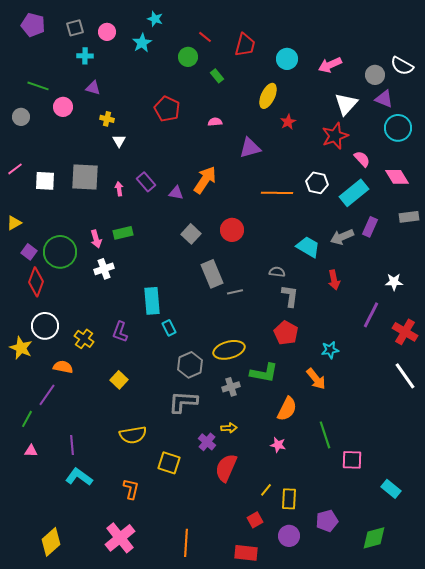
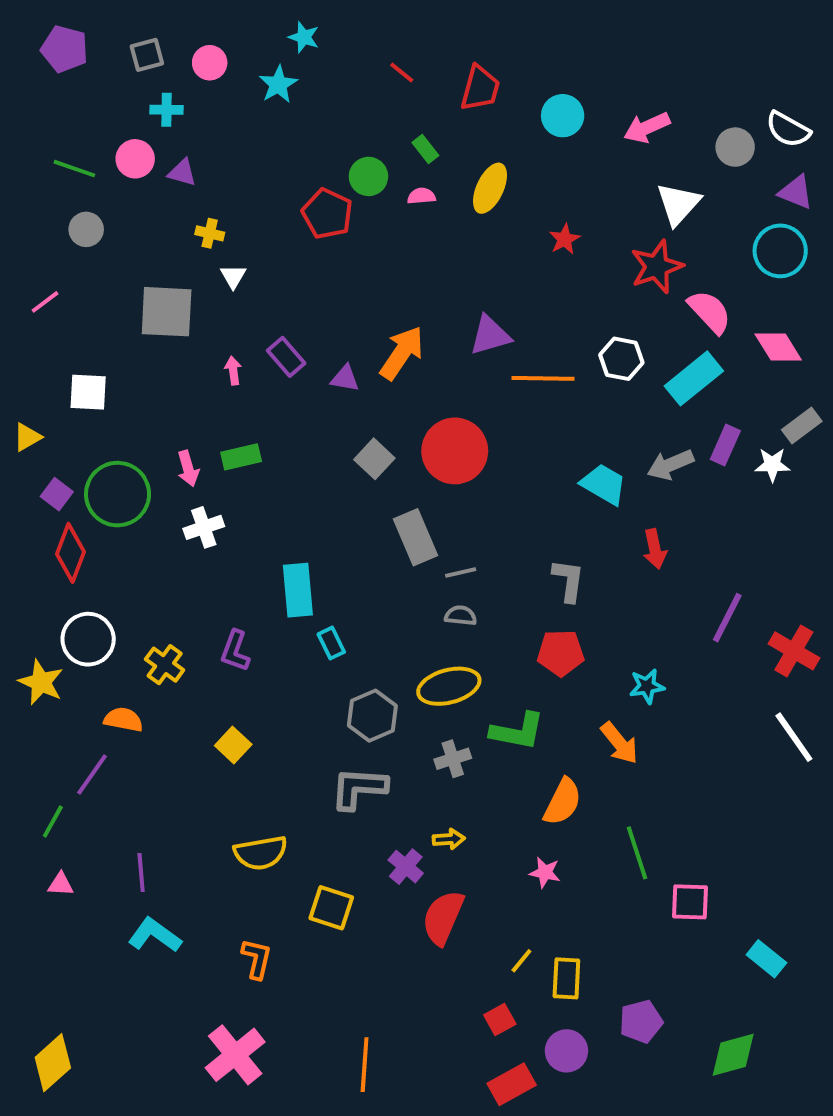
green circle: (188, 57) -> (368, 176), moved
yellow ellipse: (268, 96) -> (490, 188), moved
purple triangle: (384, 99) -> (796, 192), moved
pink circle: (63, 107) -> (135, 159), moved
gray circle: (21, 117) -> (86, 229), moved
pink semicircle: (215, 122) -> (421, 196), moved
purple triangle: (250, 148) -> (490, 335), moved
pink semicircle: (362, 159) -> (710, 312), size x1.4
pink line: (15, 169) -> (45, 302), moved
gray square: (85, 177) -> (167, 312), moved
white square: (45, 181) -> (88, 392), moved
gray rectangle: (409, 217) -> (802, 425), turned -30
red circle: (232, 230) -> (455, 451), size x1.4
gray semicircle: (277, 272) -> (461, 616), moved
white star: (394, 282) -> (772, 465), moved
red pentagon: (286, 333) -> (561, 653), turned -30
yellow diamond: (51, 542) -> (53, 1063), moved
red rectangle: (246, 553) -> (512, 1084), moved, turned -35

